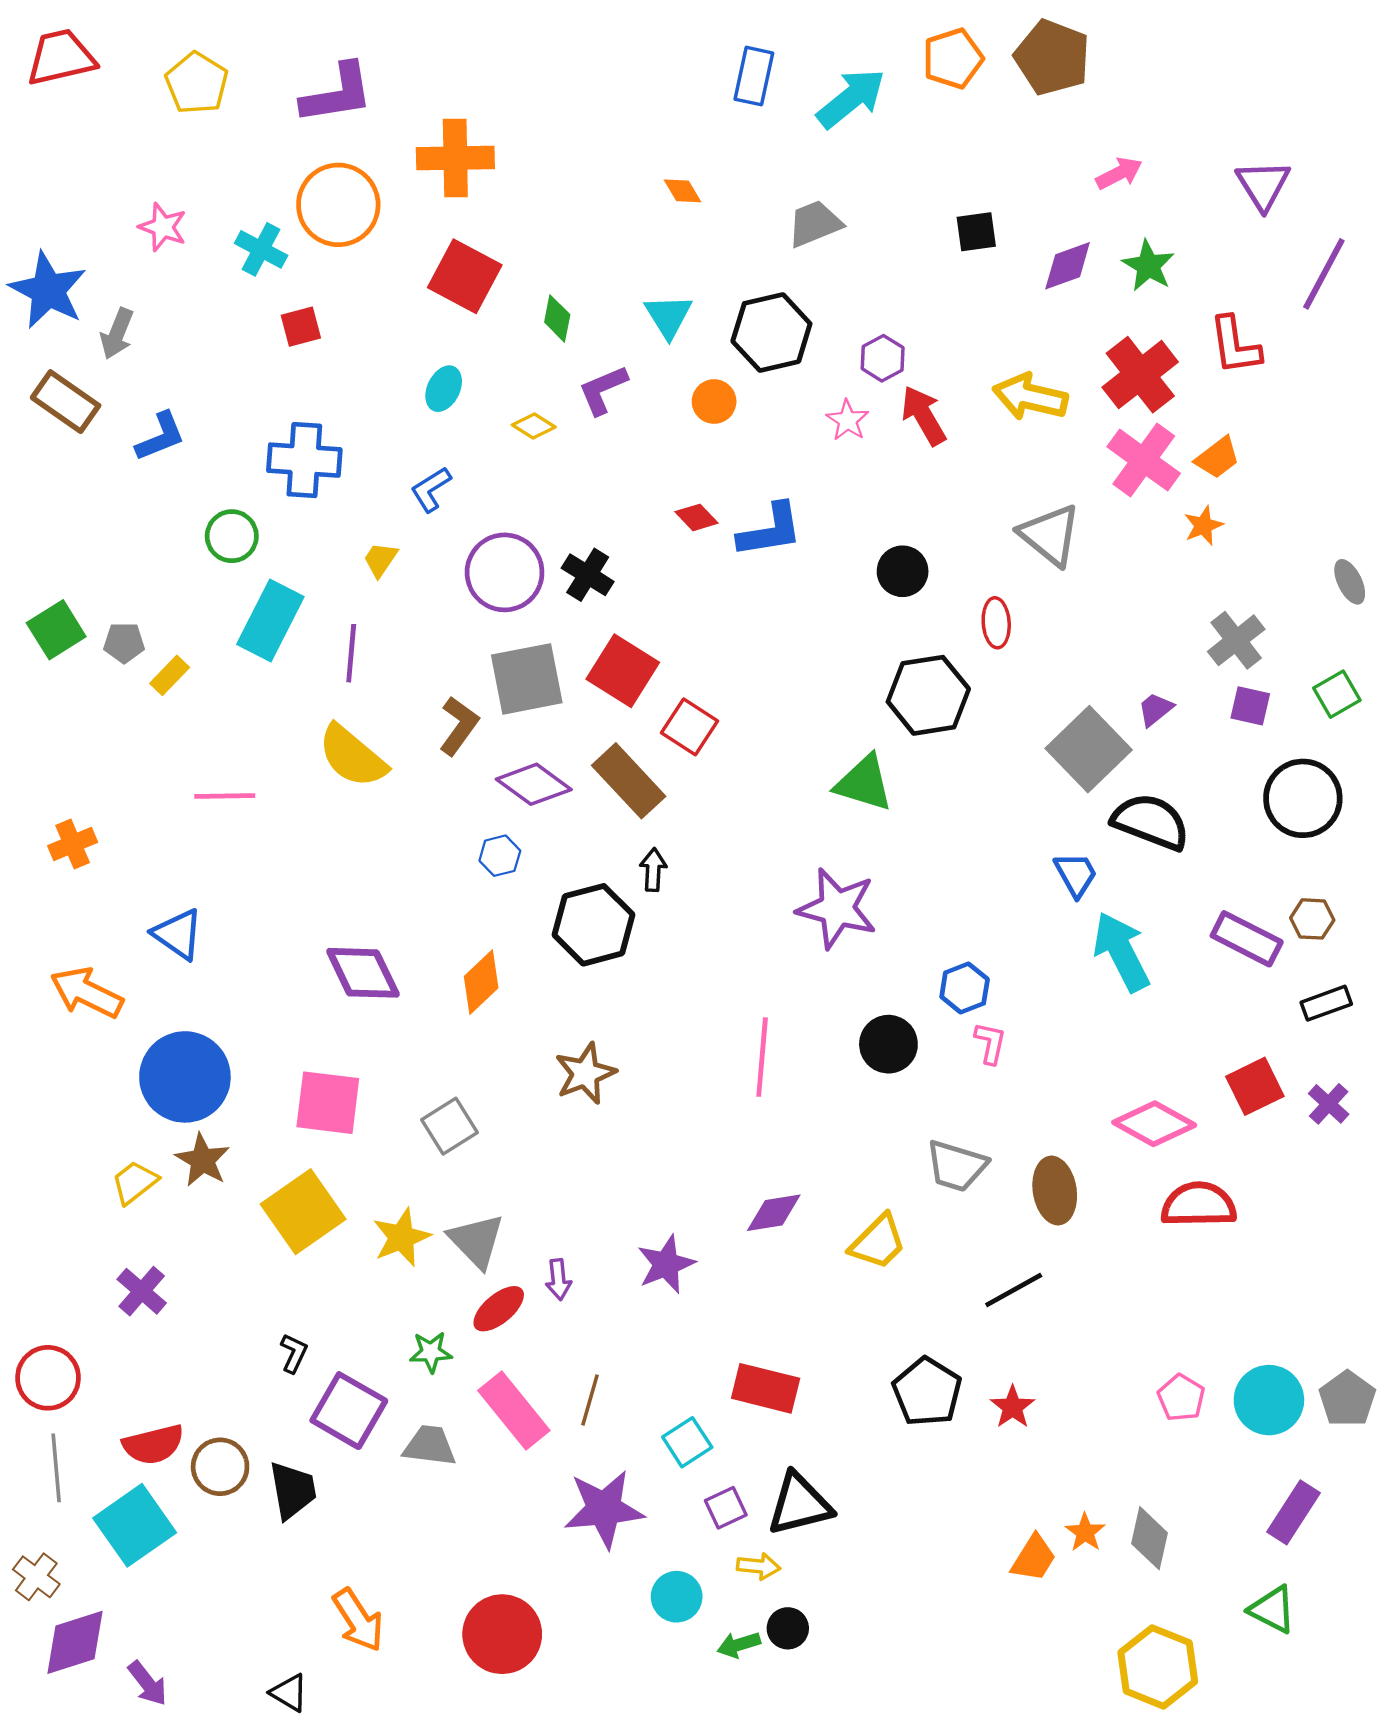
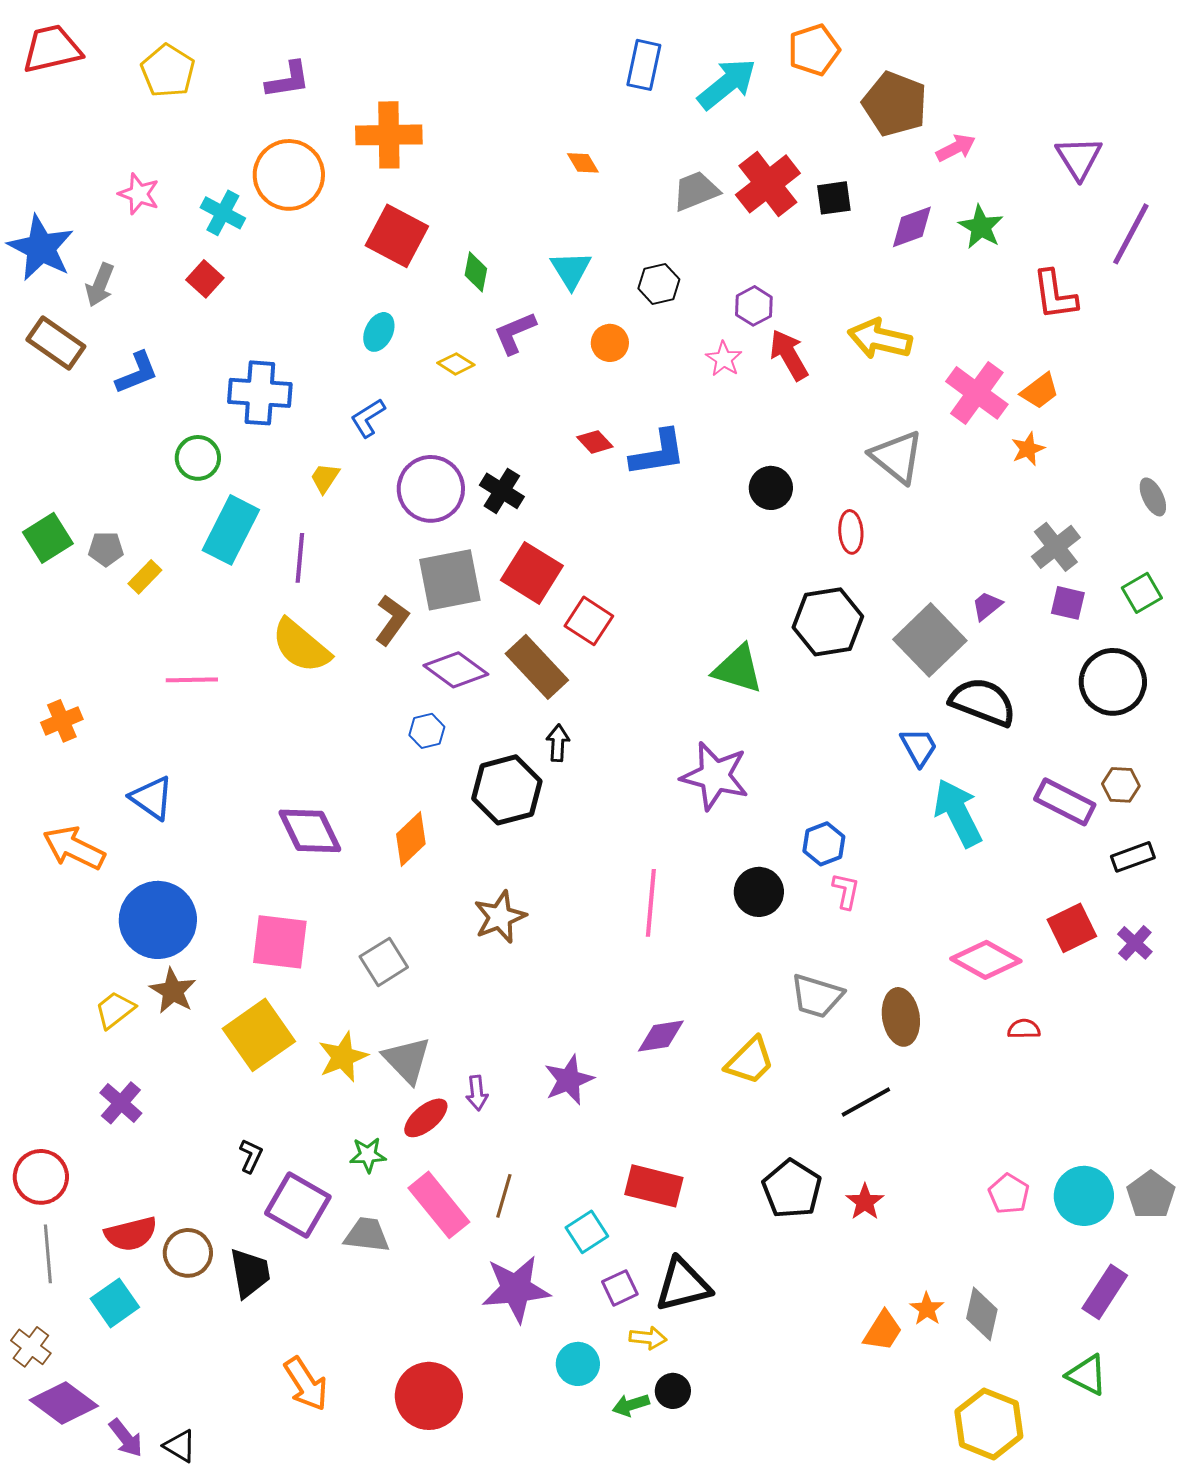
brown pentagon: (1052, 57) -> (895, 104), moved
purple L-shape: (337, 94) -> (288, 80), size x0.7
red square: (301, 327) -> (205, 279), moved, turned -33
black hexagon: (771, 332) -> (659, 284), size x0.6
red cross: (1140, 375) -> (768, 184), moved
black hexagon: (928, 695) -> (828, 622), moved
red semicircle: (1199, 1205) -> (1024, 1029), size x0.5
cyan square: (135, 1525) -> (115, 1303), size x0.7
purple diamond: (75, 1642) -> (64, 1403), turned 54
black triangle: (289, 1693) -> (180, 1446), moved

